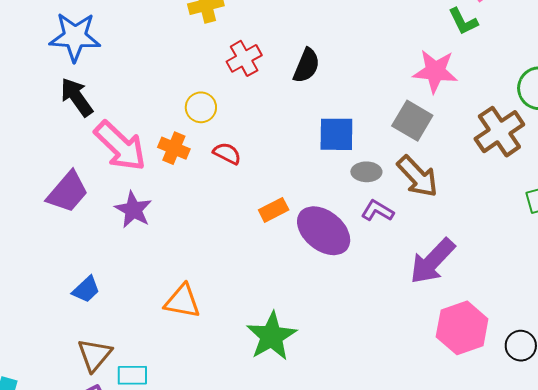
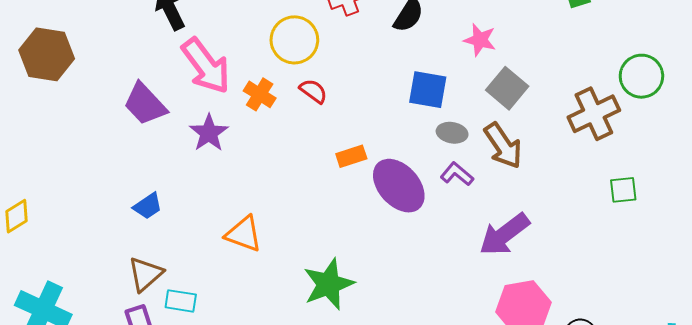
pink star: (435, 71) -> (480, 40), moved, size x0.7
yellow circle: (201, 107) -> (294, 40), size x1.5
orange cross: (174, 148) -> (260, 94), moved
purple trapezoid: (68, 192) -> (145, 104), turned 87

